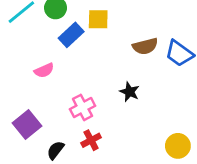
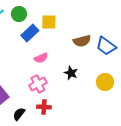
pink semicircle: (44, 70) -> (41, 58), moved
red cross: (91, 140) -> (44, 107), turned 32
yellow circle: (178, 146) -> (105, 82), moved

